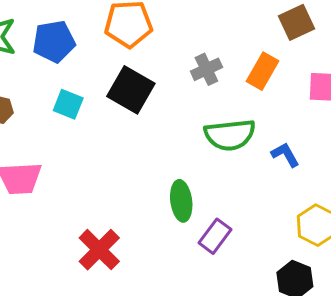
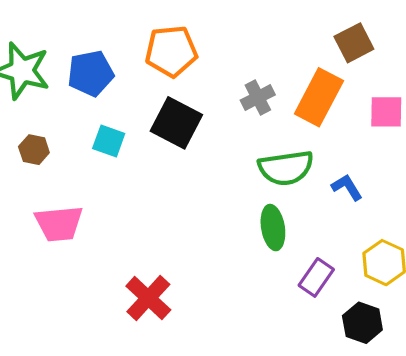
orange rectangle: (263, 71) -> (319, 97), size x1.4
green ellipse: (181, 201) -> (273, 228), moved
purple rectangle: (215, 236) -> (316, 277), moved

